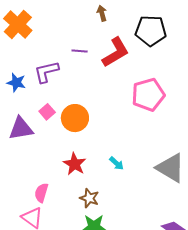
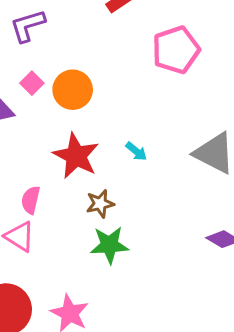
red star: (75, 164) -> (76, 156), size x1.4
brown star: (89, 198) -> (100, 204), turned -30

